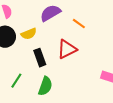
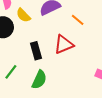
yellow semicircle: (29, 34) -> (23, 15), moved, turned 63

